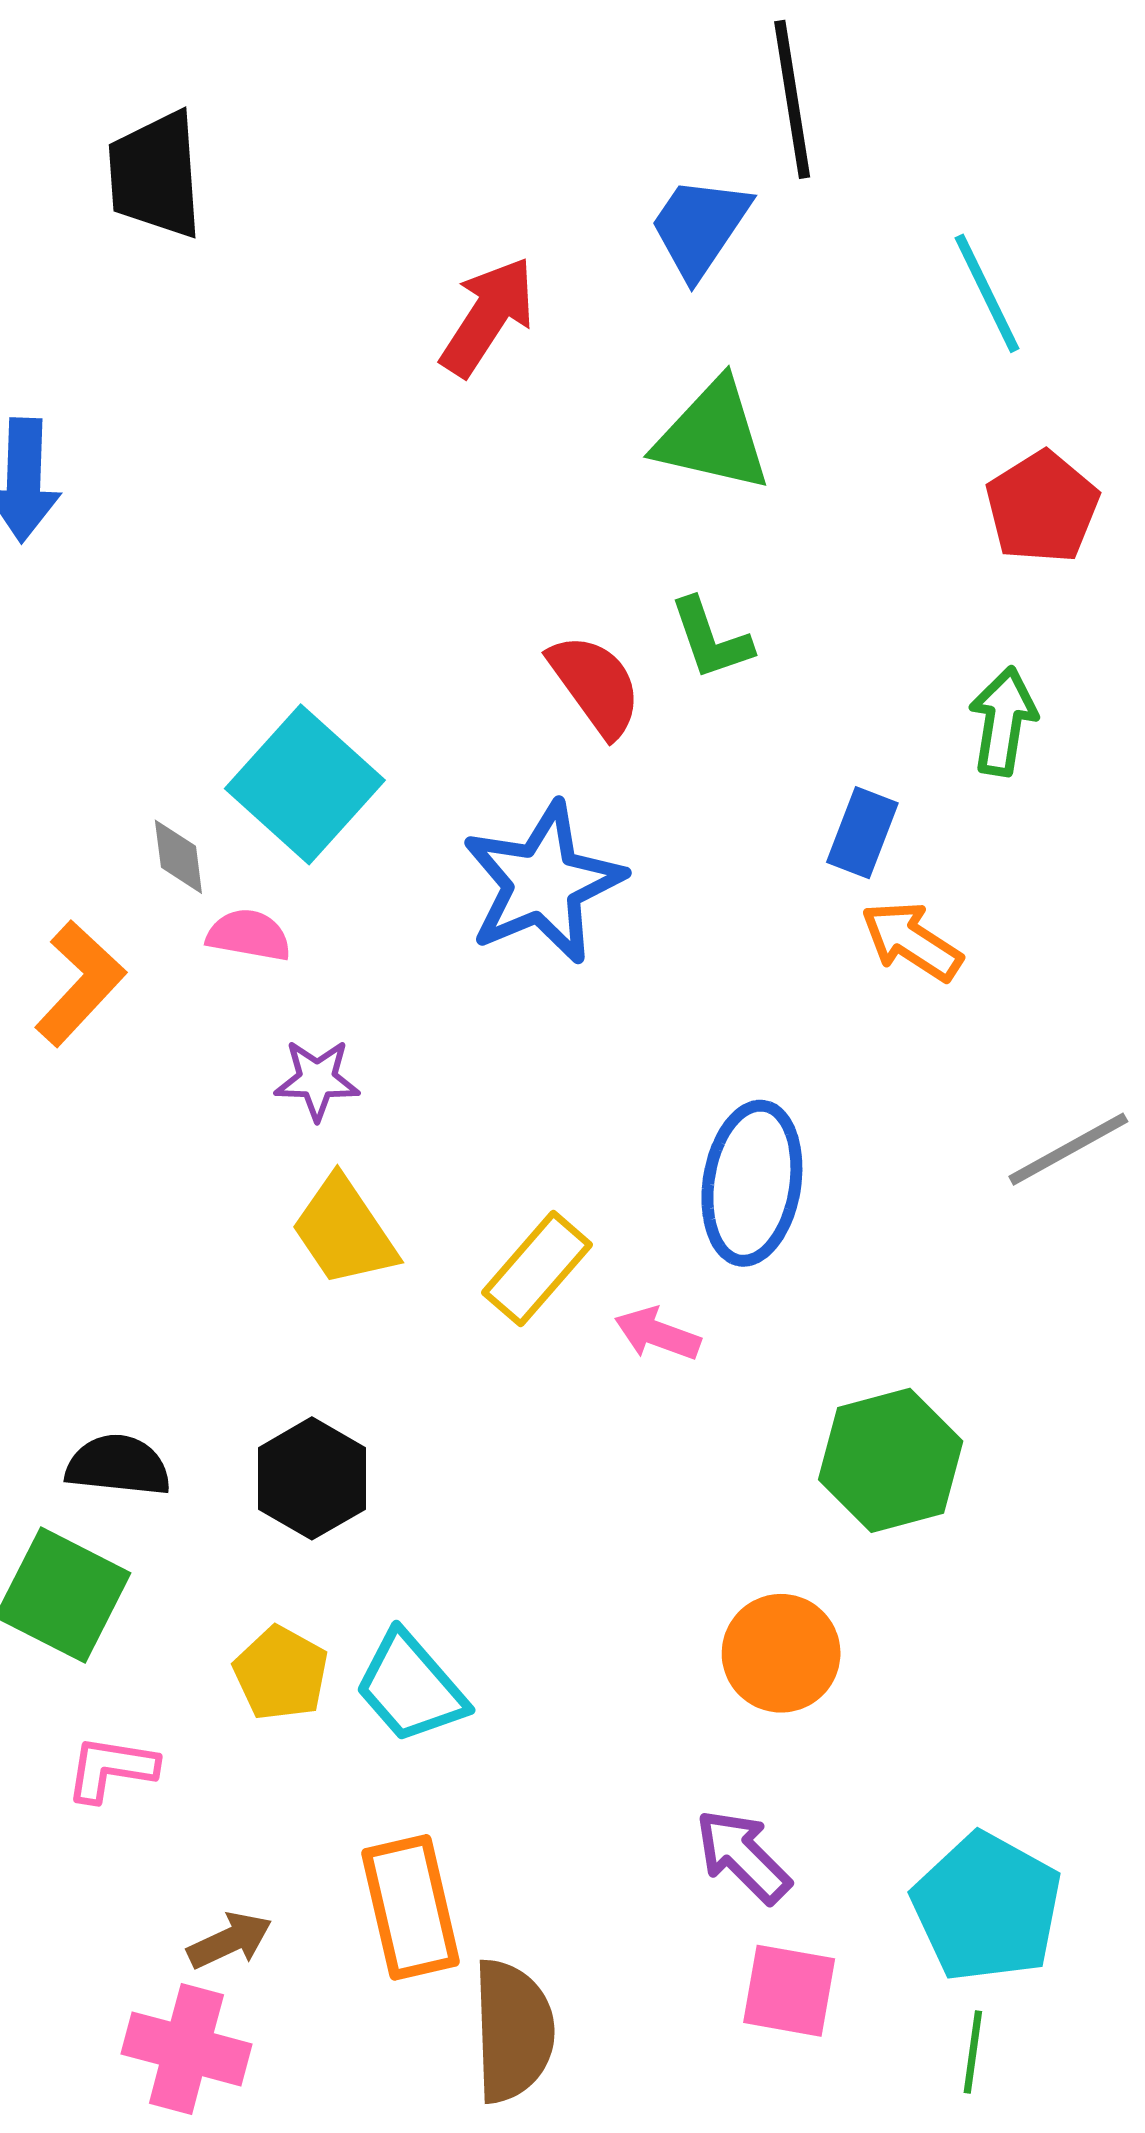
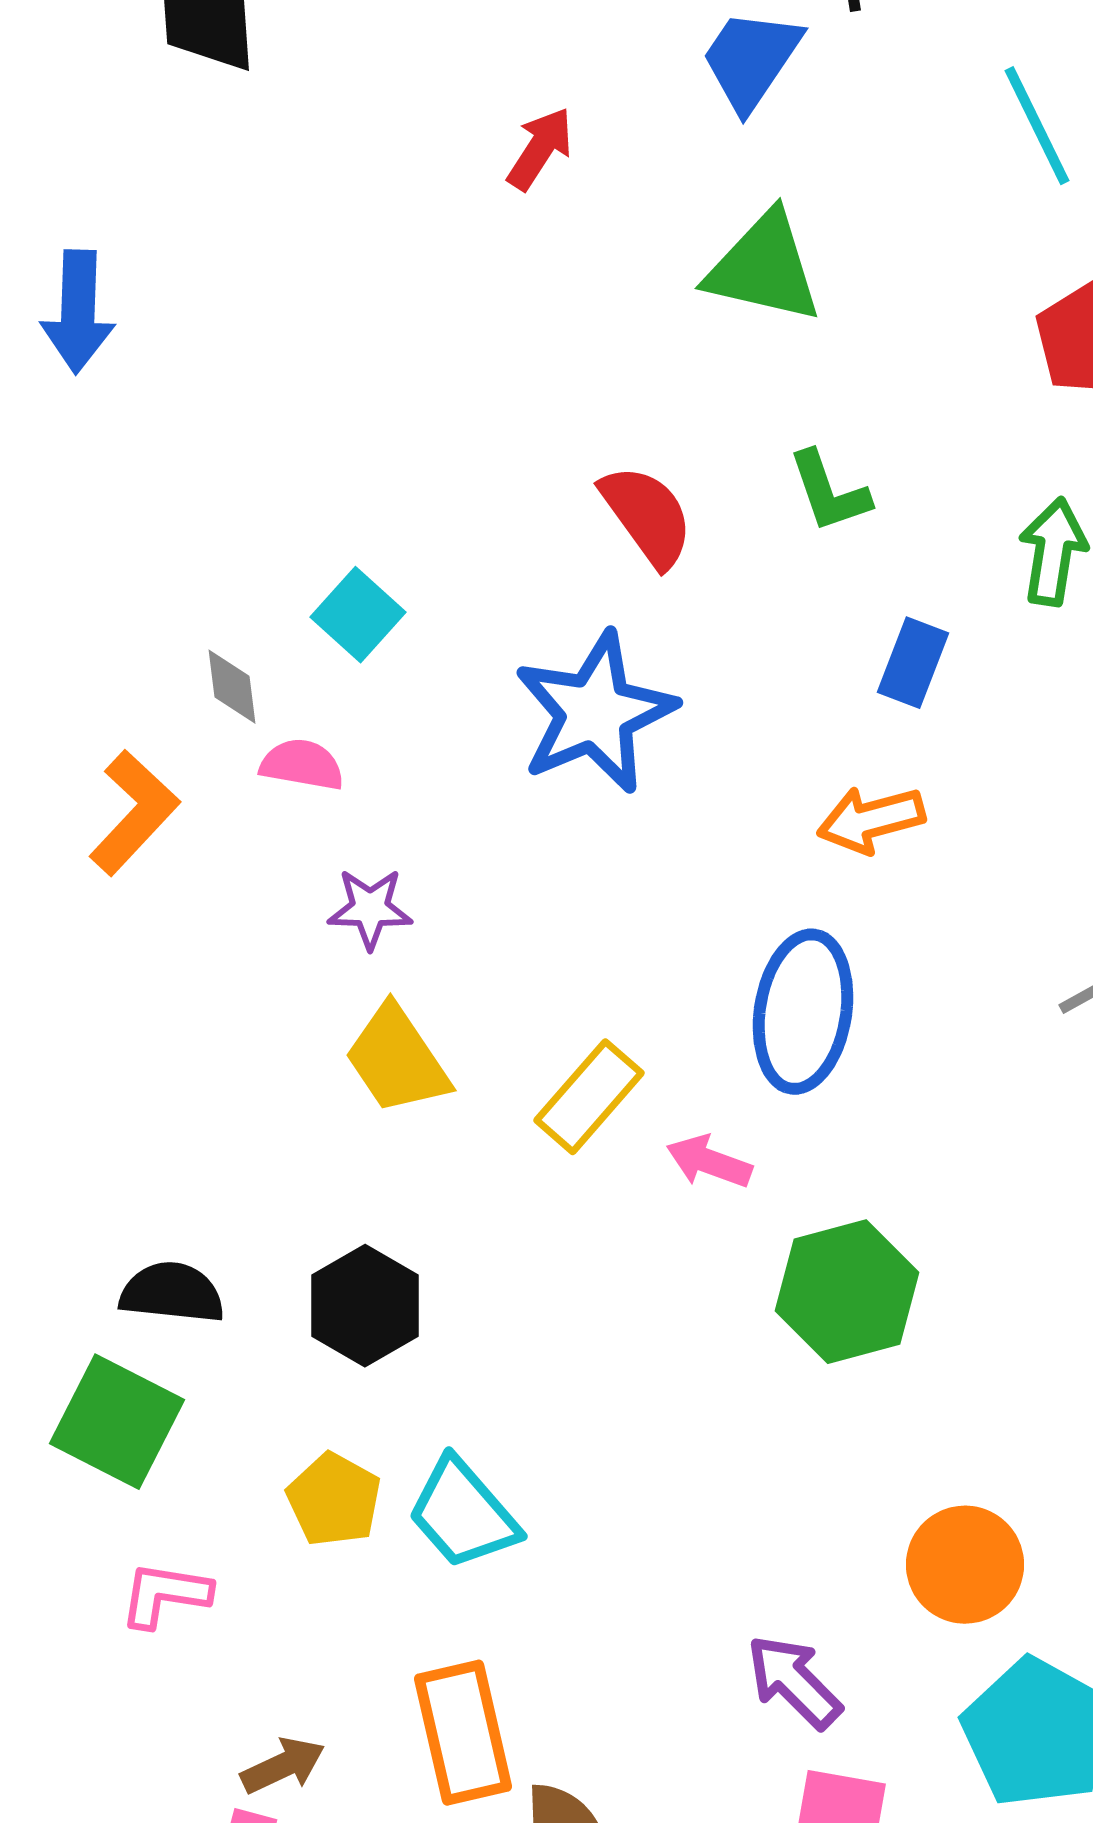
red arrow: (488, 316) -> (540, 149), size x0.7
green L-shape: (711, 639) -> (829, 492), moved
cyan square: (305, 784) -> (358, 615), size x0.6
orange arrow: (912, 941) -> (871, 820), moved, turned -48
green hexagon: (891, 1460) -> (847, 1292), moved
orange circle: (781, 1653) -> (965, 1565), moved

